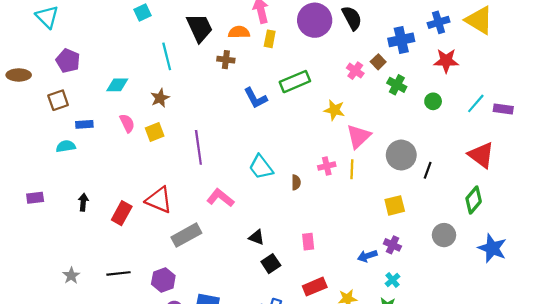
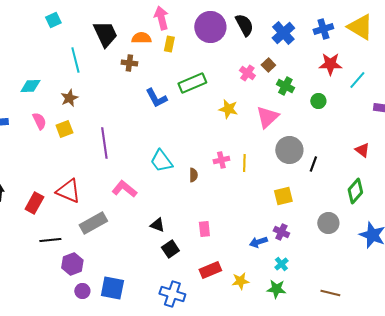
blue cross: (401, 40) -> (283, 33), moved, turned -30
cyan line: (476, 103) -> (357, 80), moved
pink triangle: (358, 136) -> (267, 117), moved
red triangle: (481, 155) -> (362, 150), size x0.6
black line: (118, 273) -> (50, 240), moved

